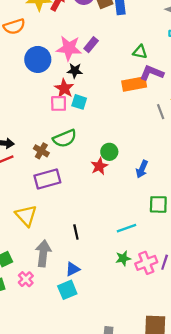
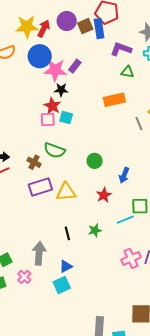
green triangle: (140, 52) -> (127, 72), moved
blue circle: (38, 59) -> (40, 56), moved
purple L-shape: (152, 73) -> (121, 49), moved
green semicircle: (65, 138) -> (54, 150), turned 45
red star: (99, 166) -> (104, 195), moved
yellow triangle: (26, 216) -> (66, 192), moved, turned -50
cyan line: (126, 228) -> (125, 220), moved
green star: (123, 258) -> (95, 230), moved

